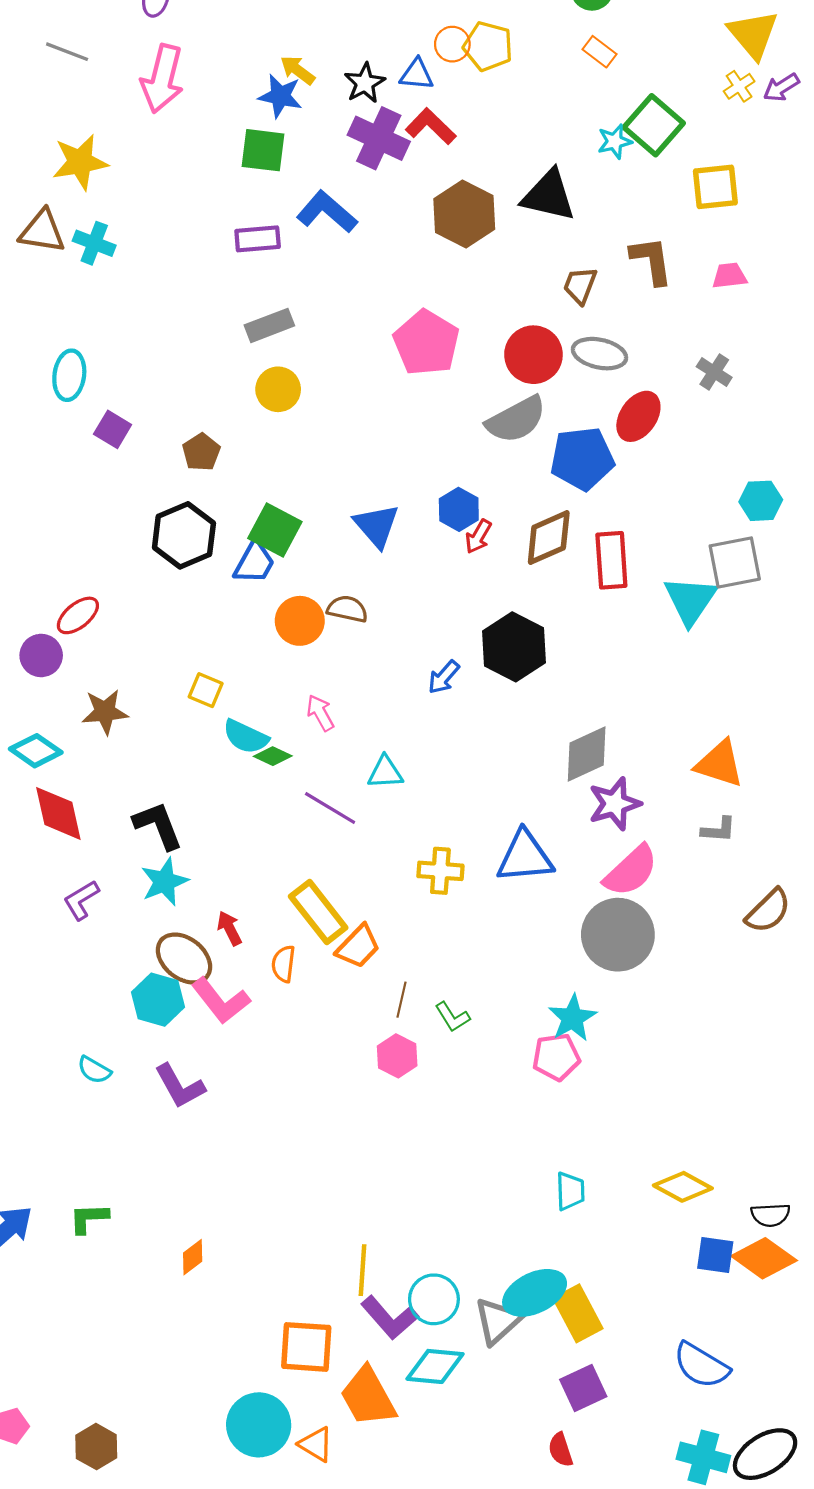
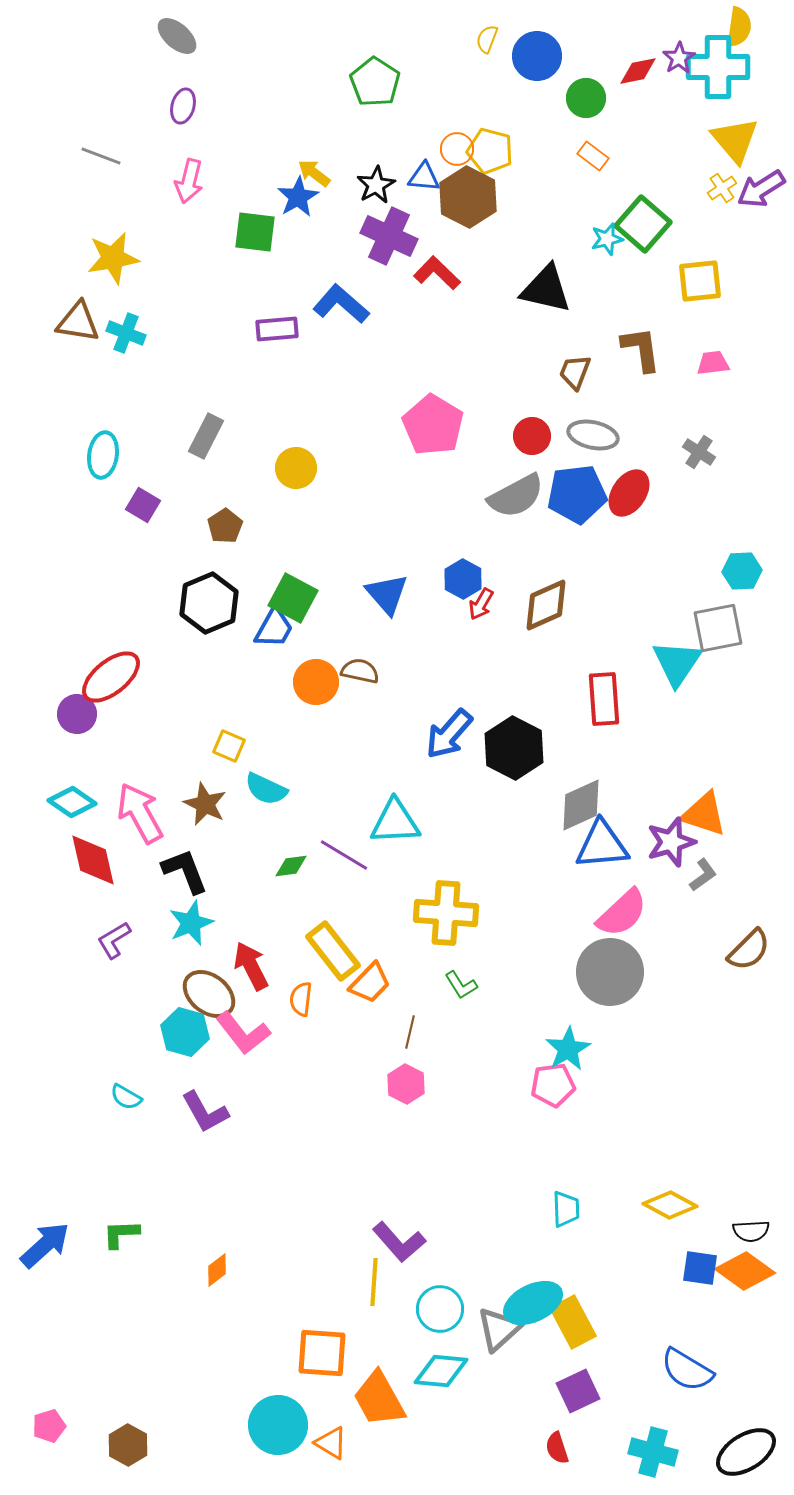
pink arrow: (162, 79) -> (189, 181), size x0.7
purple arrow: (781, 87) -> (761, 189), size x1.4
blue star: (280, 96) -> (298, 197), turned 30
red L-shape: (431, 126) -> (437, 273), moved
green square: (263, 150) -> (255, 232), moved
brown hexagon: (464, 214) -> (468, 197), moved
gray rectangle: (269, 325) -> (206, 436), moved, turned -42
red circle: (533, 355) -> (532, 436), size x0.7
blue pentagon: (582, 459) -> (577, 494), moved
red rectangle: (611, 560) -> (604, 699), moved
red ellipse: (78, 615) -> (111, 677), size x1.5
black hexagon: (514, 647) -> (514, 748), moved
blue arrow: (444, 677) -> (449, 734), size x1.6
brown star: (105, 712) -> (205, 804), moved, turned 30
pink arrow: (320, 713) -> (140, 813), moved, size x1.8
green diamond: (273, 756) -> (291, 866), moved, turned -32
cyan triangle: (385, 772) -> (395, 822), size x1.5
purple star: (615, 804) -> (671, 842), moved
gray L-shape: (719, 830) -> (703, 875), turned -40
blue triangle: (525, 857) -> (602, 845), moved
yellow cross: (440, 871) -> (446, 913), size x1.5
red arrow: (229, 928) -> (251, 966), size x1.5
green L-shape: (452, 1017) -> (461, 985), moved
purple L-shape: (390, 1318) -> (399, 1242), moved
cyan cross: (703, 1457) -> (653, 1452), moved

